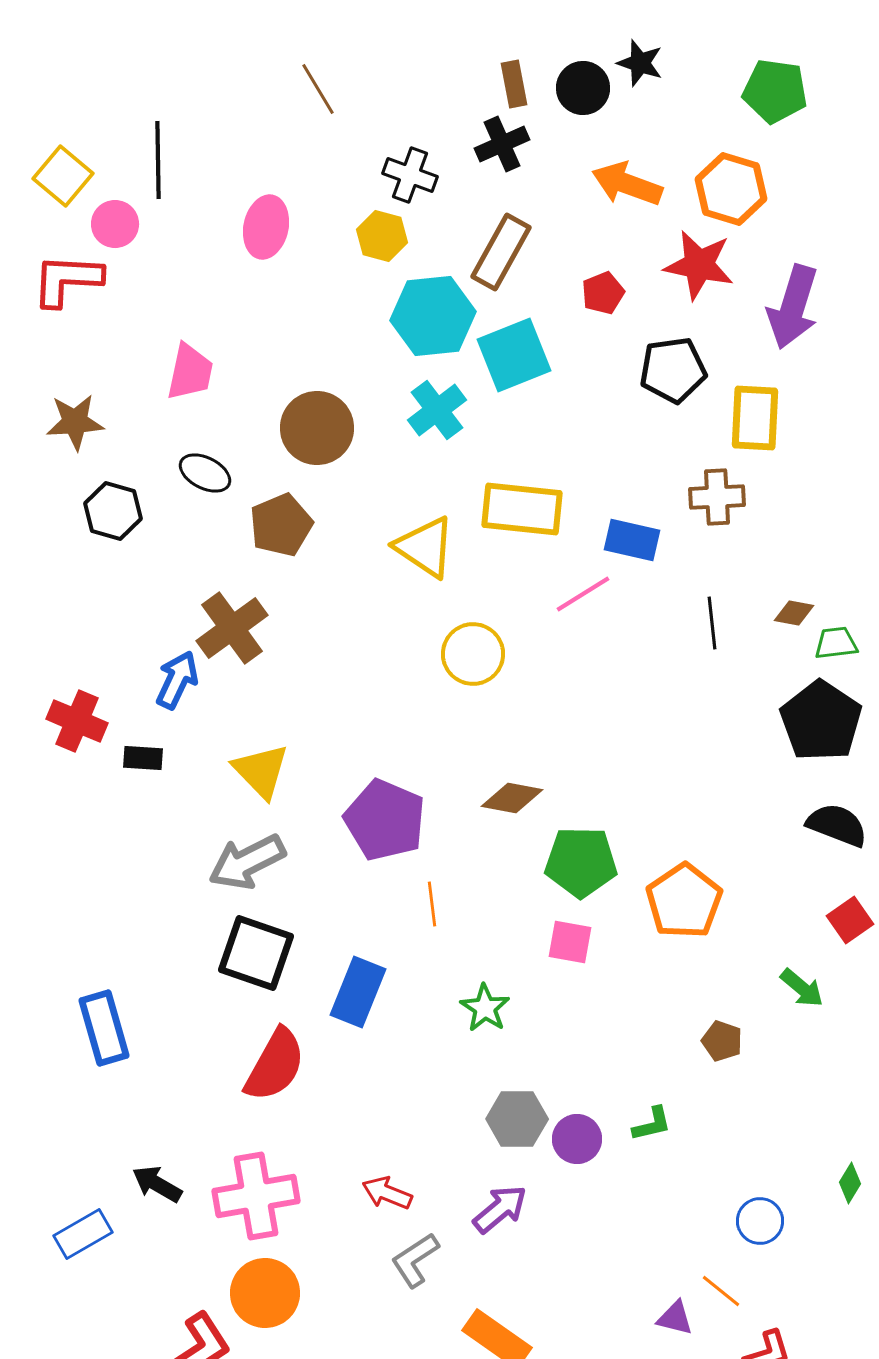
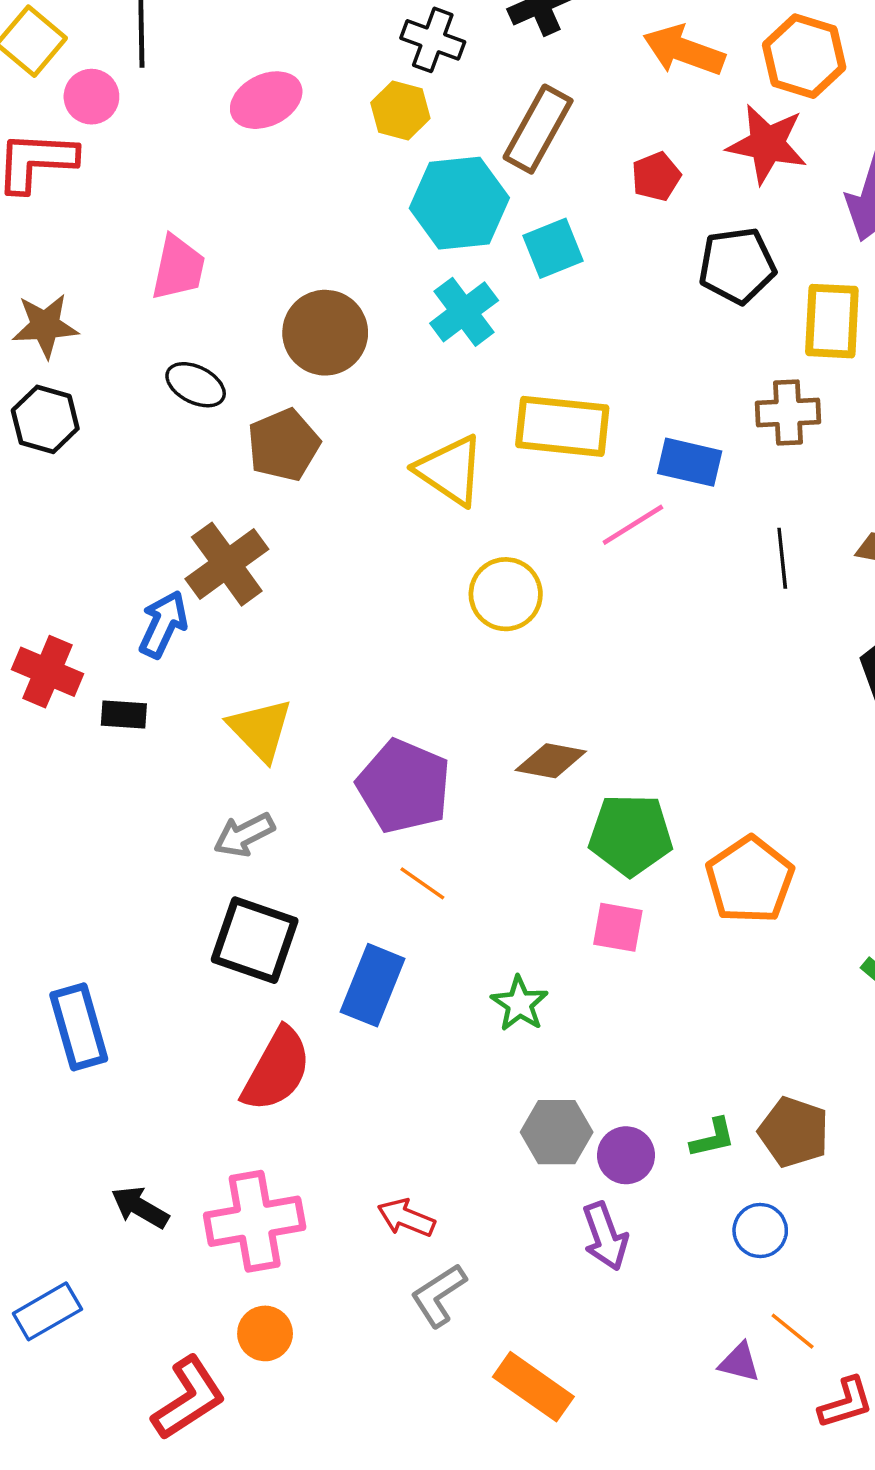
pink ellipse: (266, 227) -> (266, 100), turned 52
cyan square: (514, 355) -> (553, 248), size x0.7
black hexagon: (113, 511) -> (45, 419), moved
gray arrow: (247, 862) -> (244, 835), size x0.7
orange line: (432, 904) -> (422, 883), moved, turned -48
brown pentagon: (722, 1041) -> (794, 1132), moved, size x1.5
purple arrow: (500, 1209) -> (605, 1236), moved, turned 110
blue circle: (760, 1221) -> (760, 1230), moved
blue rectangle: (83, 1234) -> (47, 1311), moved
orange circle: (265, 1293) -> (265, 1333), size x0.7

